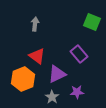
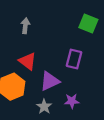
purple rectangle: (79, 54) -> (74, 59), turned 54

